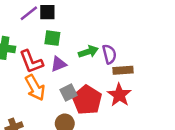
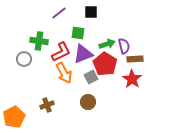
black square: (47, 12) -> (91, 12), moved
red L-shape: (31, 62) -> (61, 52), turned -95
purple triangle: (59, 64) -> (83, 54), size x1.5
red pentagon: (87, 100) -> (105, 64), moved

